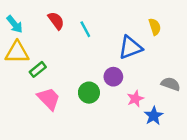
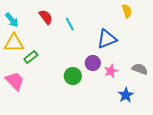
yellow semicircle: (155, 27) -> (127, 11), moved
pink trapezoid: (49, 99) -> (15, 81), moved
pink star: (135, 99) -> (111, 71), moved

